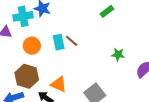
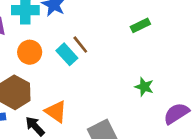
brown line: (72, 41) -> (80, 45), moved
cyan rectangle: (59, 42) -> (67, 54), turned -42

